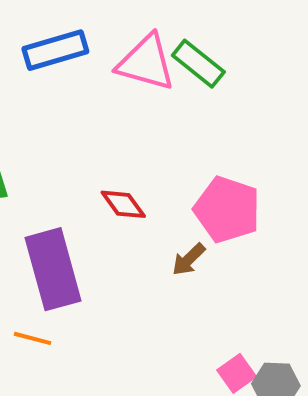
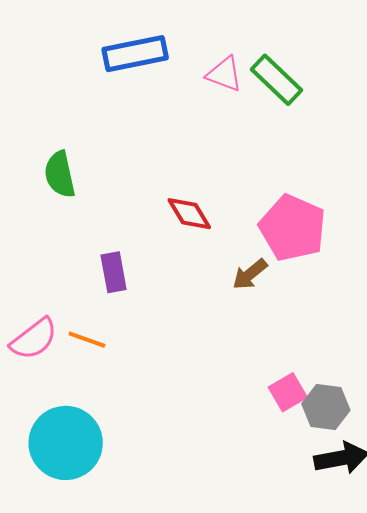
pink triangle: (146, 63) -> (224, 74), size x0.6
purple rectangle: (53, 269) -> (114, 272), size x0.5

